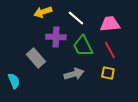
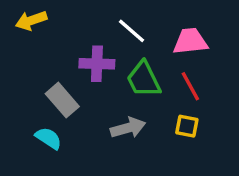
yellow arrow: (43, 12) -> (31, 21), moved
cyan semicircle: (14, 81) -> (48, 138), moved, turned -35

